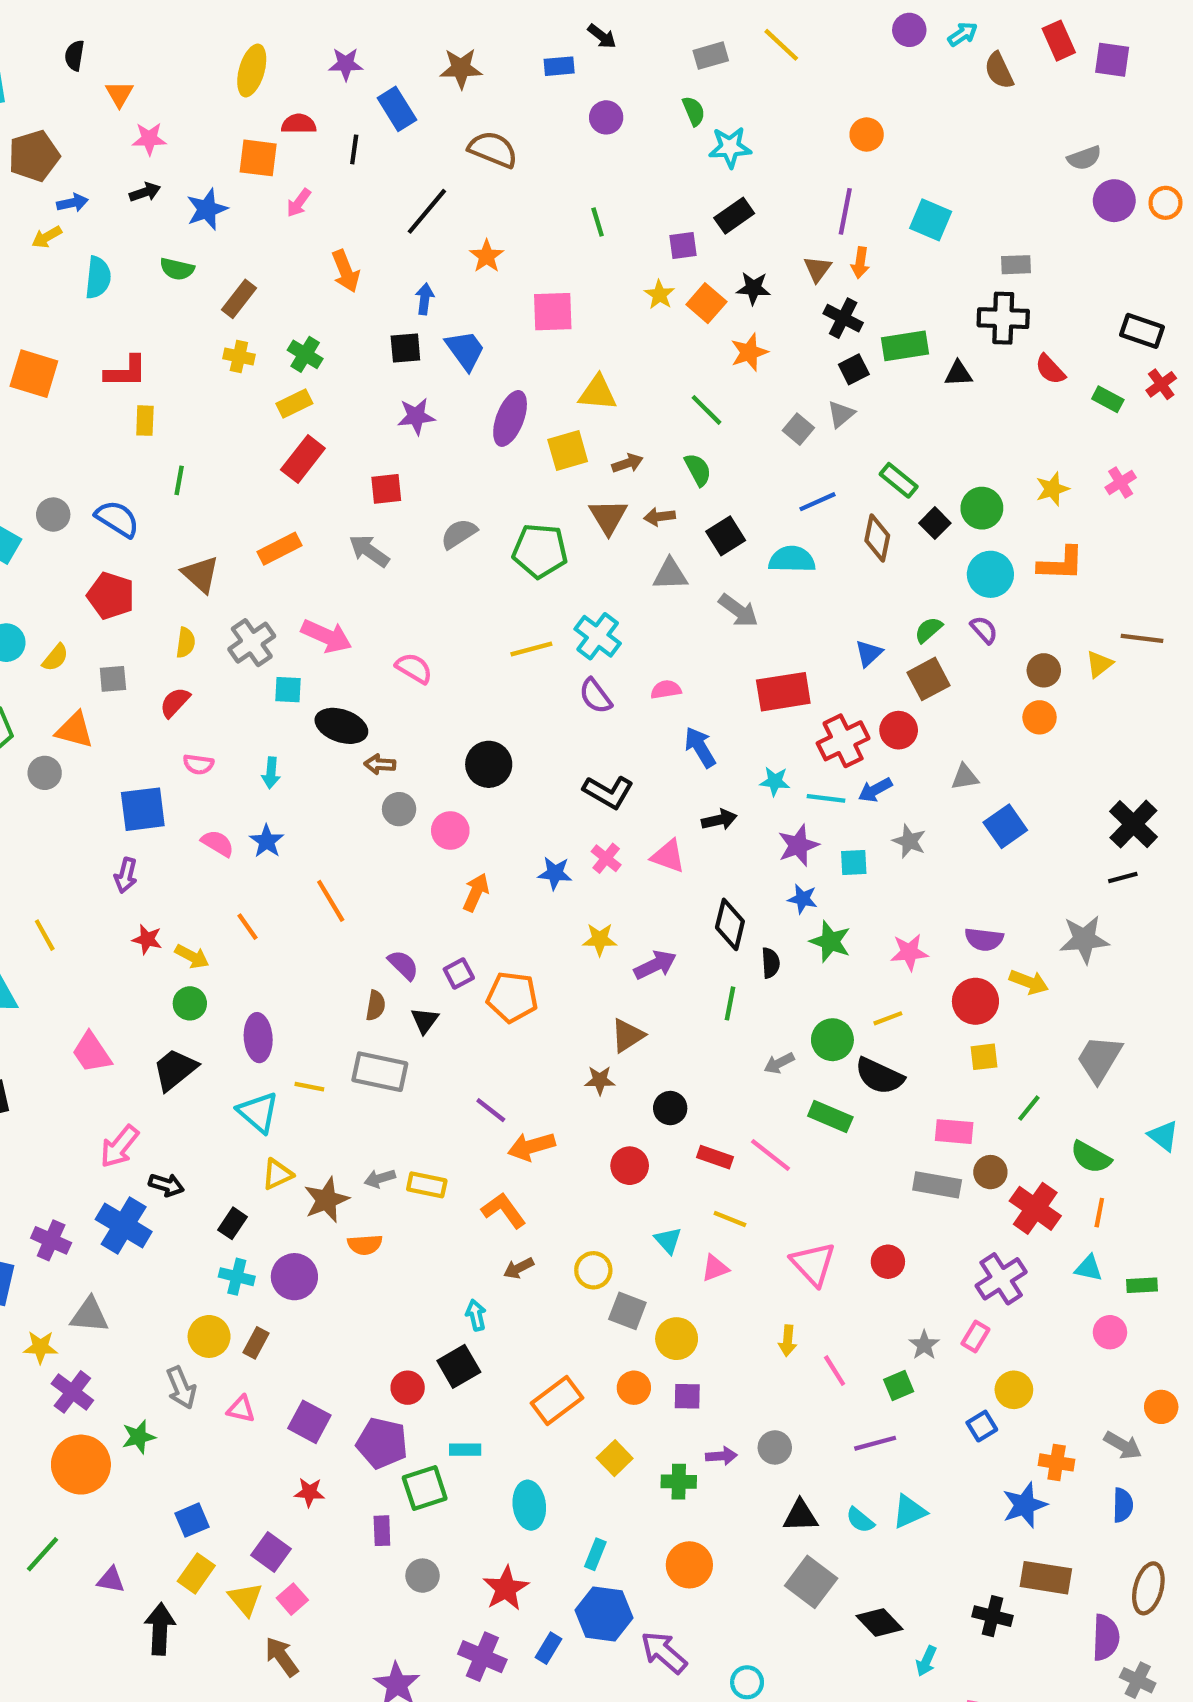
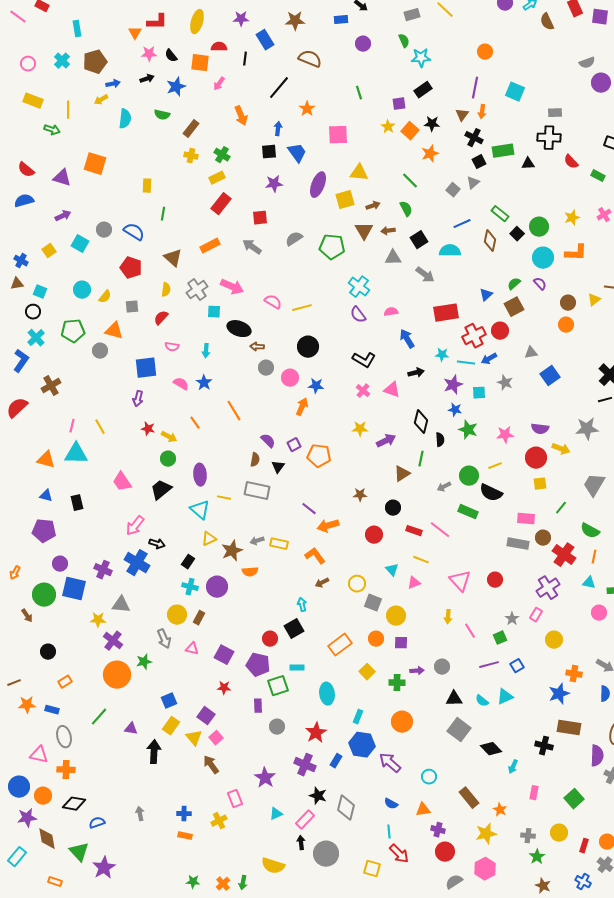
black semicircle: (75, 56) -> (171, 56), moved, turned -48
red L-shape: (126, 371) -> (157, 22), moved
yellow line: (531, 649) -> (302, 308), moved
blue star: (555, 873) -> (316, 386), moved
brown triangle: (627, 1035) -> (402, 474), moved
blue square: (982, 1426) -> (517, 666), moved

